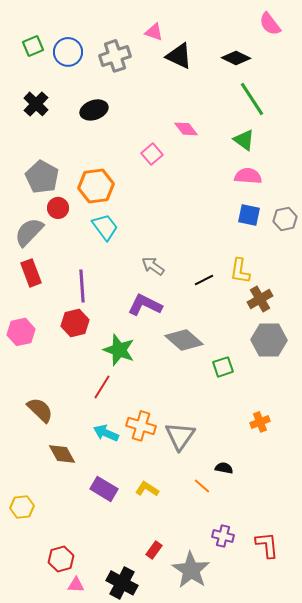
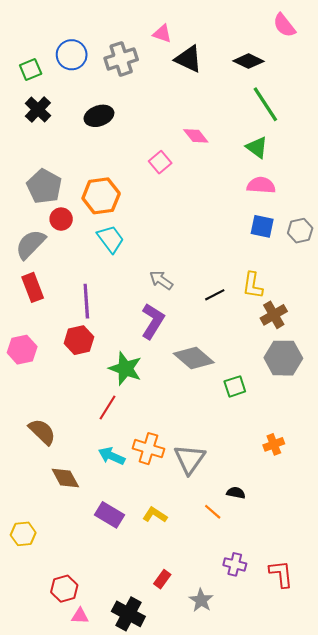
green square: (33, 46) -> (31, 69), moved
purple L-shape: (145, 305) -> (153, 321), turned 96
gray star: (191, 570) -> (201, 600), size x0.6

